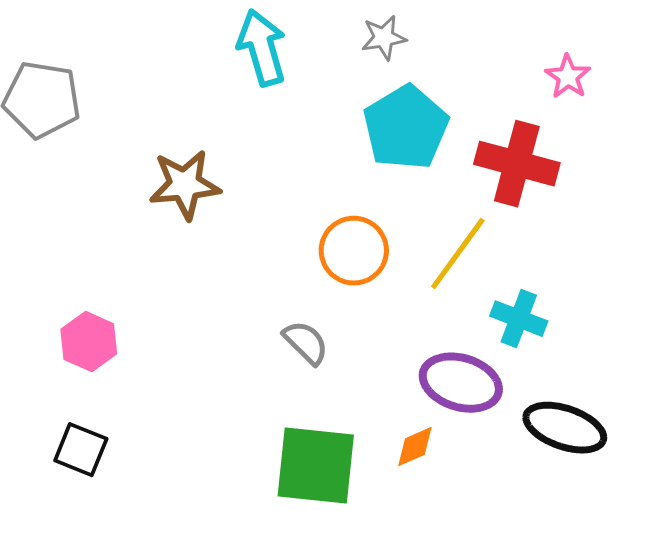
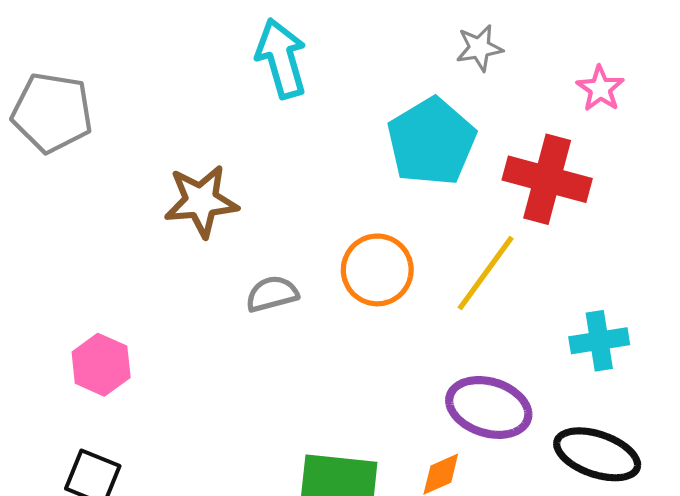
gray star: (384, 38) -> (479, 48), moved
cyan cross: (519, 319) -> (599, 341), moved, turned -30
gray semicircle: (306, 343) -> (272, 294), moved, turned -60

